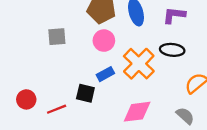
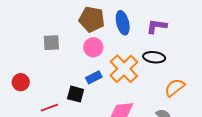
red circle: (26, 99) -> (21, 82), moved

